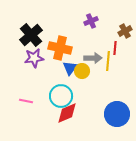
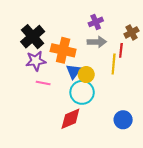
gray arrow: (93, 58) -> (97, 42), moved
cyan circle: (61, 96) -> (82, 92), moved
pink line: (26, 101) -> (43, 83), moved
blue circle: (117, 114) -> (123, 120), size x0.7

